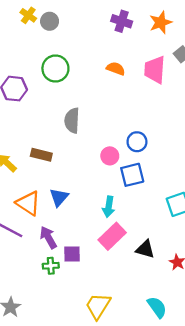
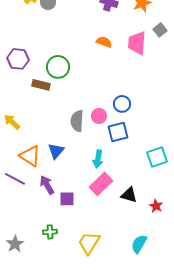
green circle: (55, 69) -> (58, 67), moved
gray semicircle: (72, 120) -> (77, 121), moved
brown rectangle: (41, 155) -> (41, 85), moved
green cross: (51, 266) -> (50, 232), moved
cyan semicircle: (157, 307) -> (139, 244), turned -114

